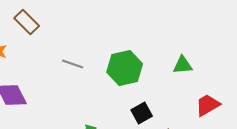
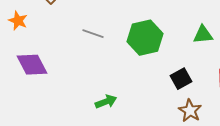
black square: (142, 113) -> (181, 79), moved

